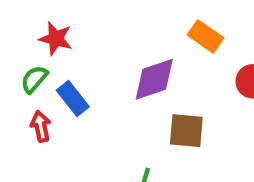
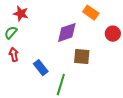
blue rectangle: (73, 98) -> (41, 68), moved

